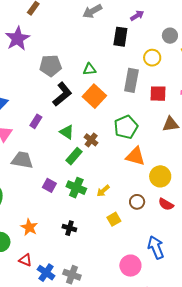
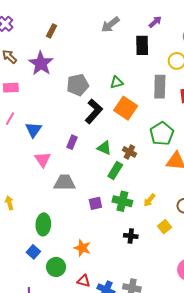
purple square: (49, 185) -> (95, 203), turned -32
black cross: (69, 228) -> (131, 236), moved

